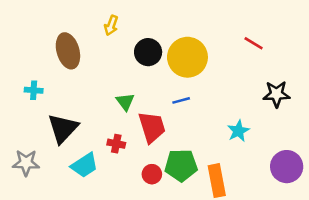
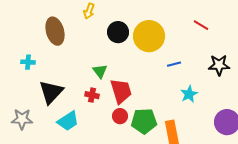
blue line: (181, 100) -> (174, 64), moved
red cross: (116, 144) -> (92, 95), moved
red circle: (152, 174) -> (120, 116), moved

